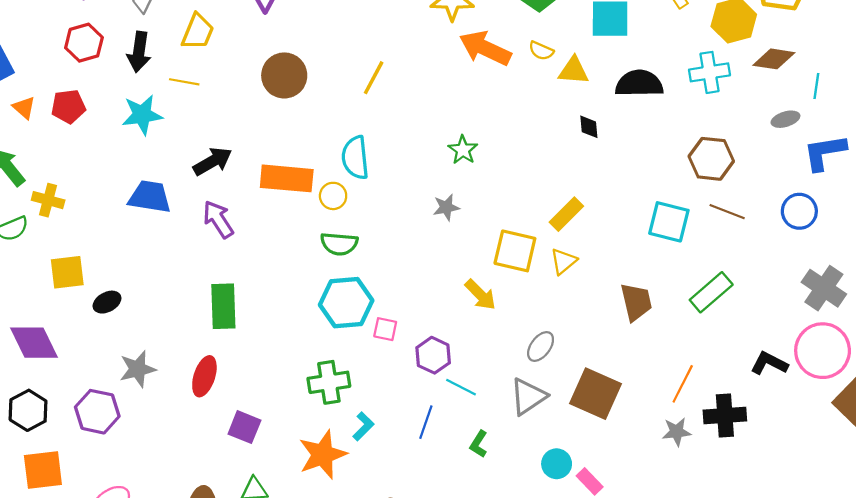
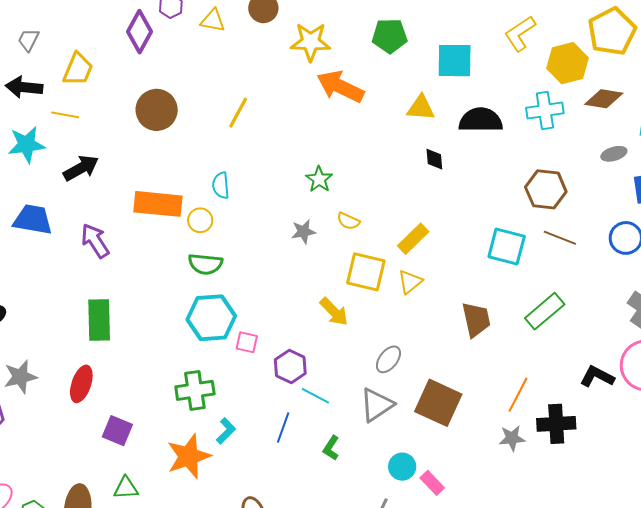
yellow semicircle: (541, 51) -> (348, 221), moved
black arrow: (139, 52) -> (24, 87), turned 87
cyan semicircle: (355, 158) -> (221, 185), size x0.7
black arrow: (213, 161) -> (81, 168), moved

